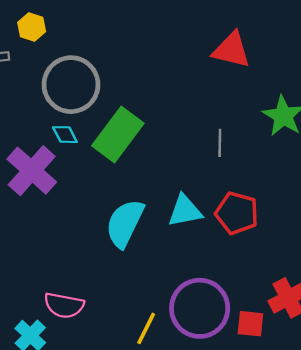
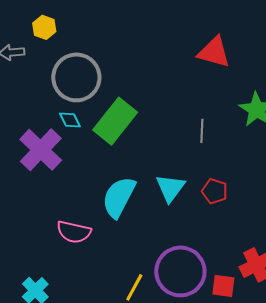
cyan triangle: (185, 211) -> (170, 188), turned -44
red pentagon: (237, 213) -> (215, 191), size x0.7
pink semicircle: (64, 305) -> (74, 232), moved

